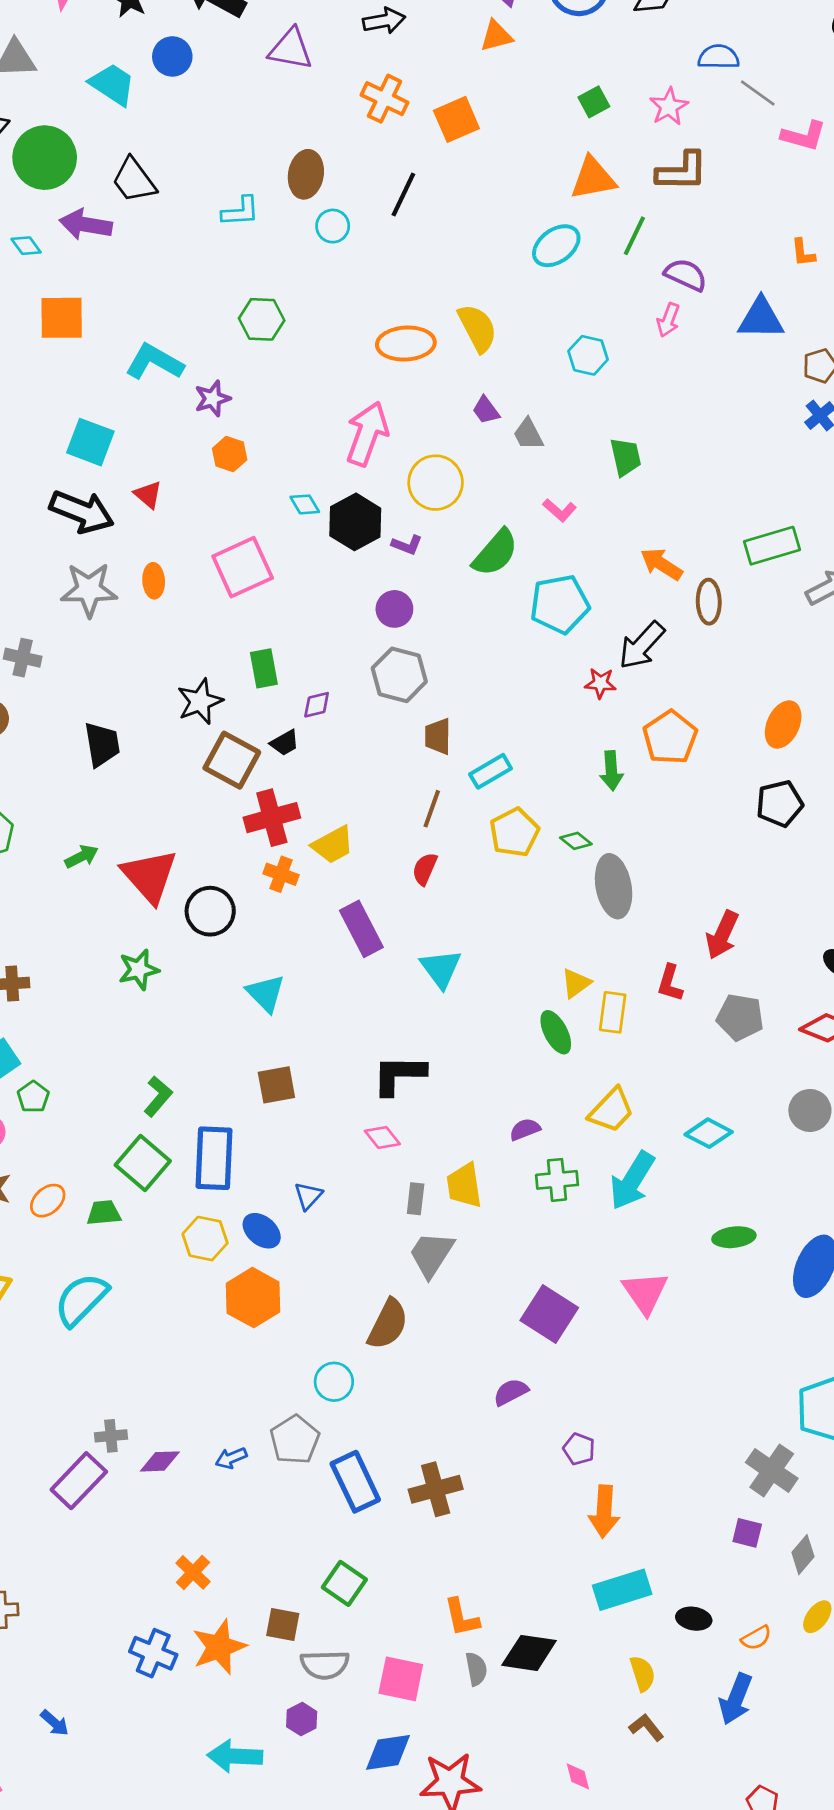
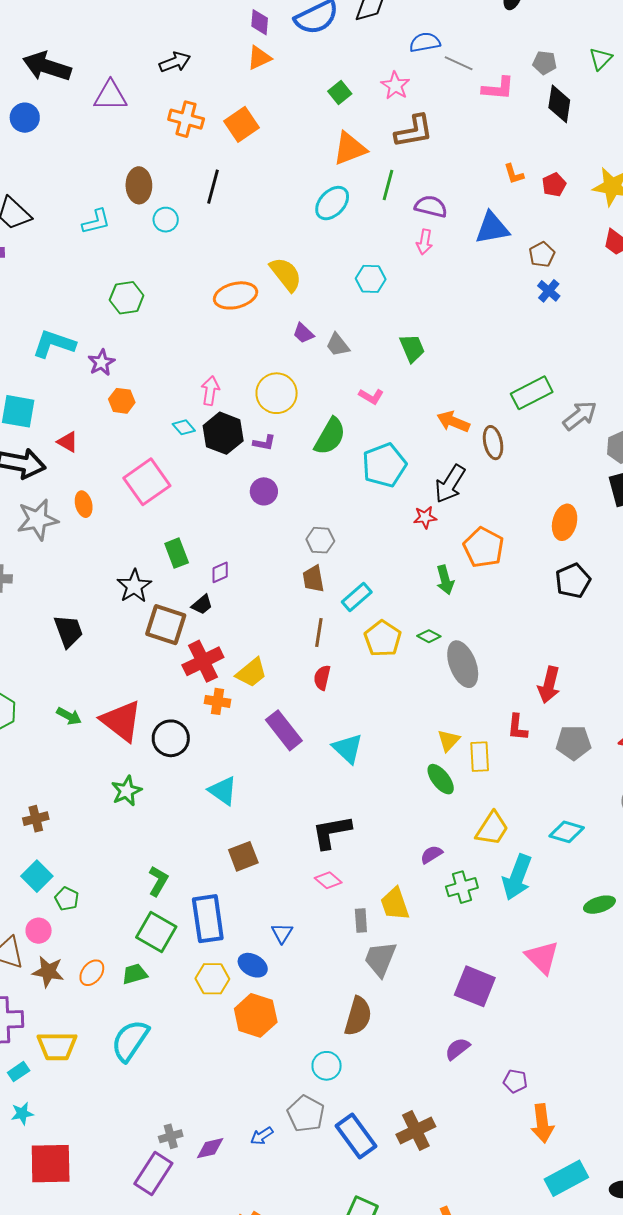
pink arrow: (367, 434) -> (210, 391), moved, size x0.6
gray hexagon: (399, 675) -> (320, 540), moved, size x0.7
green arrow: (81, 857) -> (69, 716), turned 65

